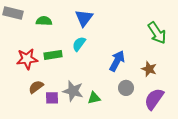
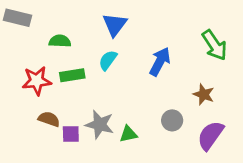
green semicircle: (44, 21) -> (60, 41), moved
blue arrow: (117, 61) -> (160, 62), moved
brown semicircle: (36, 87) -> (49, 119), turned 56

